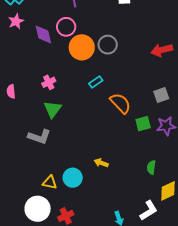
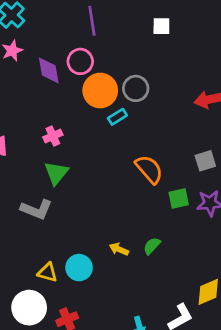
cyan rectangle: (96, 82) -> (117, 117), moved
green semicircle: (151, 167) -> (152, 246), moved, turned 32

